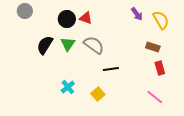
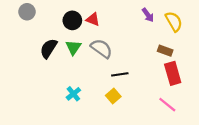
red rectangle: (160, 68) -> (173, 73), size x1.5
yellow square: (98, 94) -> (113, 96), moved

